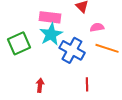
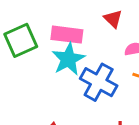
green square: (19, 43) -> (21, 40), moved

